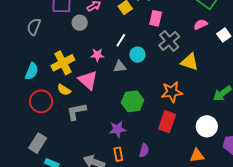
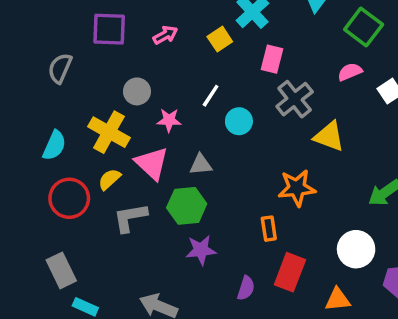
gray circle: (80, 23) -> (137, 91), moved
yellow cross: (63, 63) -> (109, 132), turned -35
gray triangle: (120, 67) -> (201, 165), moved
yellow semicircle: (64, 90) -> (109, 179), turned 104
green hexagon: (133, 101) -> (187, 206), moved
red rectangle: (167, 122) -> (290, 272), moved
gray rectangle: (38, 143) -> (61, 270), turned -60
orange rectangle: (118, 154) -> (269, 229), moved

